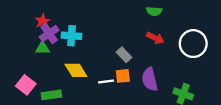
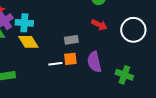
gray rectangle: (124, 55) -> (71, 40), turned -56
yellow diamond: (76, 70) -> (28, 42), moved

